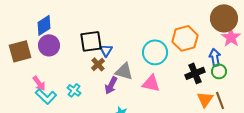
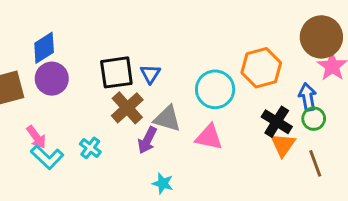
blue triangle: (106, 50) -> (150, 74), moved
brown cross: (98, 64) -> (127, 108), size x1.5
black cross: (195, 73) -> (277, 122), turned -36
orange triangle: (205, 99) -> (283, 145), moved

